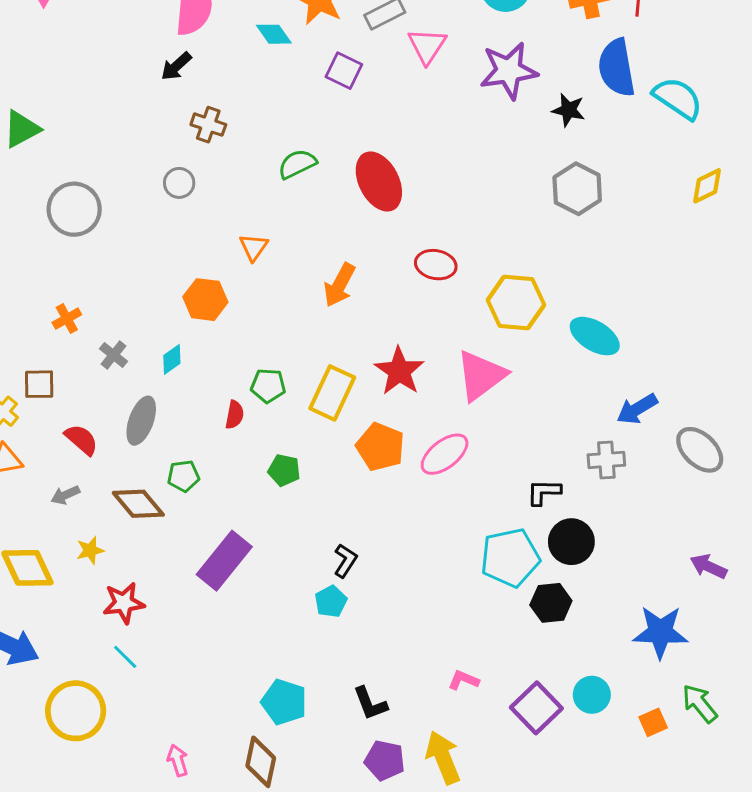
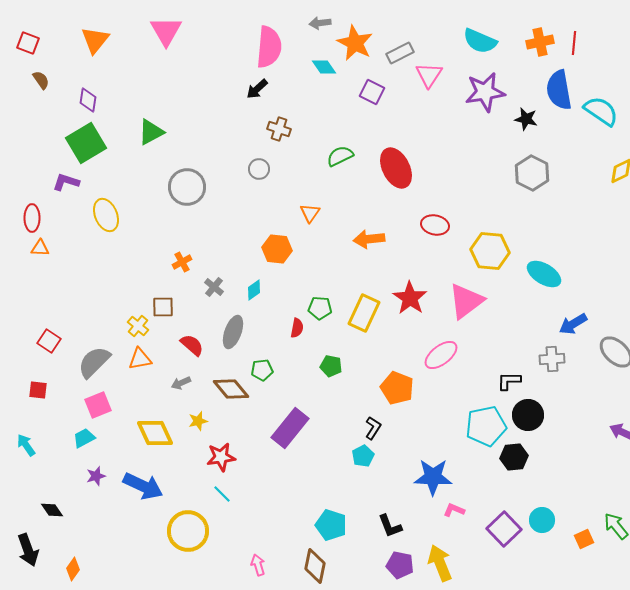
orange arrow: (340, 285) -> (369, 239), turned 56
orange pentagon: (380, 447) -> (397, 388), moved
blue star: (660, 632) -> (433, 477), moved

